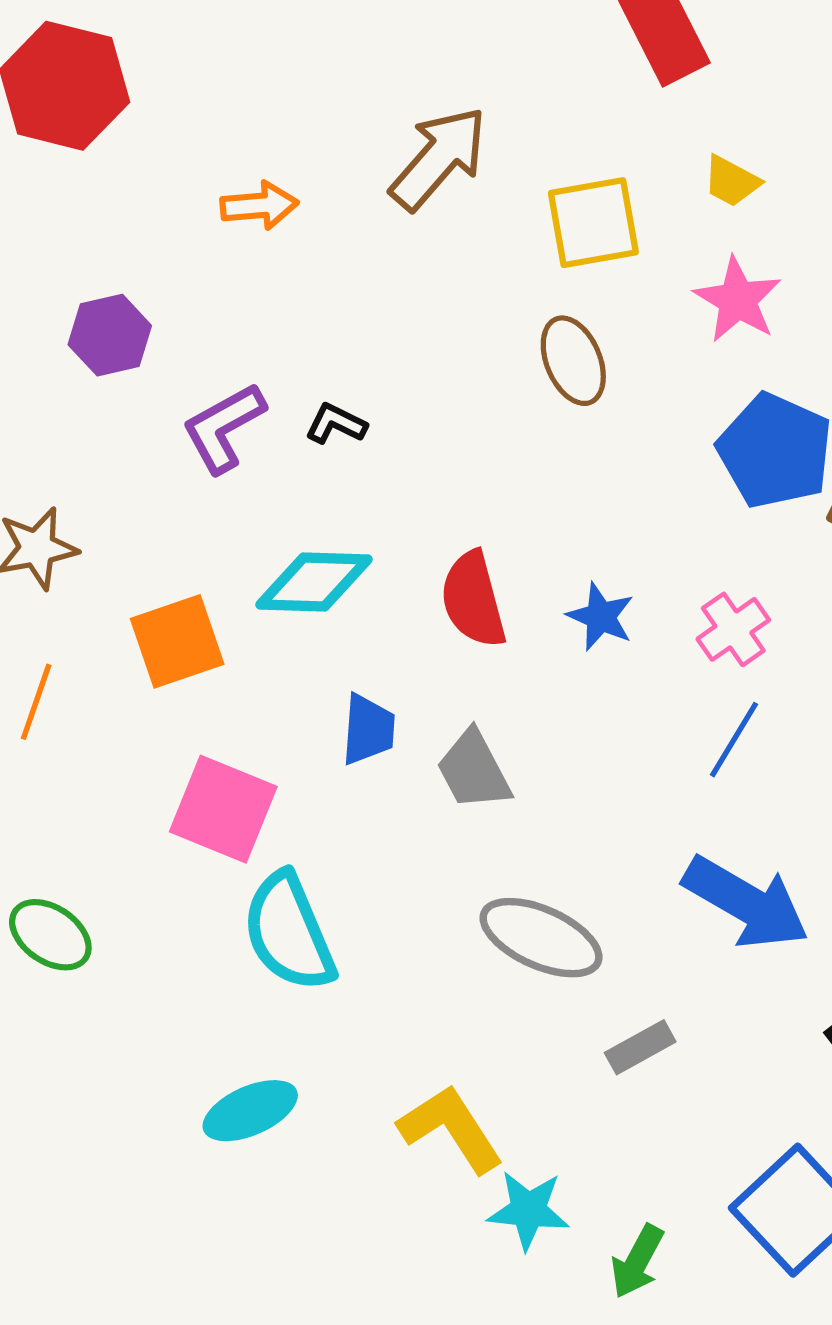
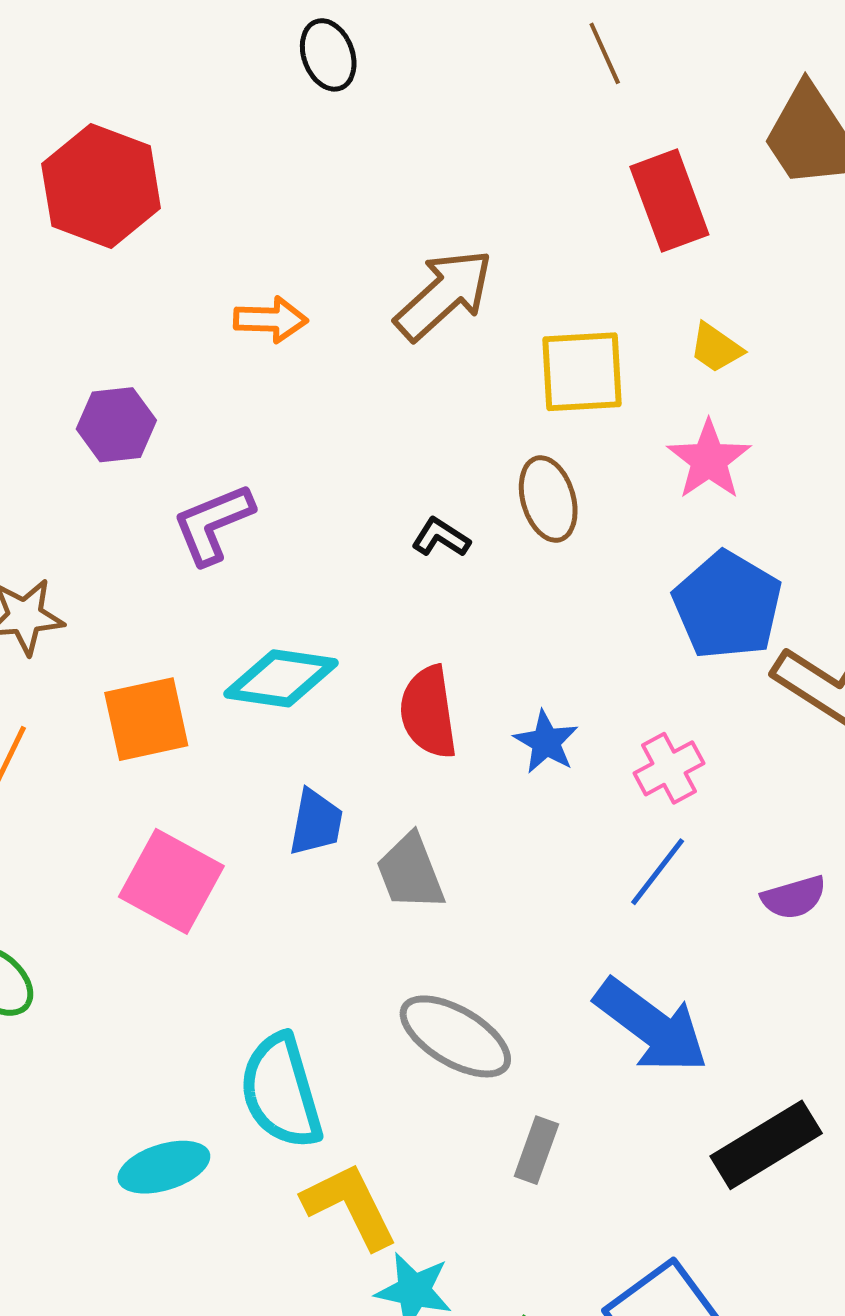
black L-shape: (336, 424) -> (441, 538), moved
cyan semicircle: (289, 932) -> (281, 1091), moved
gray rectangle: (640, 1047) -> (536, 1150), turned -48

